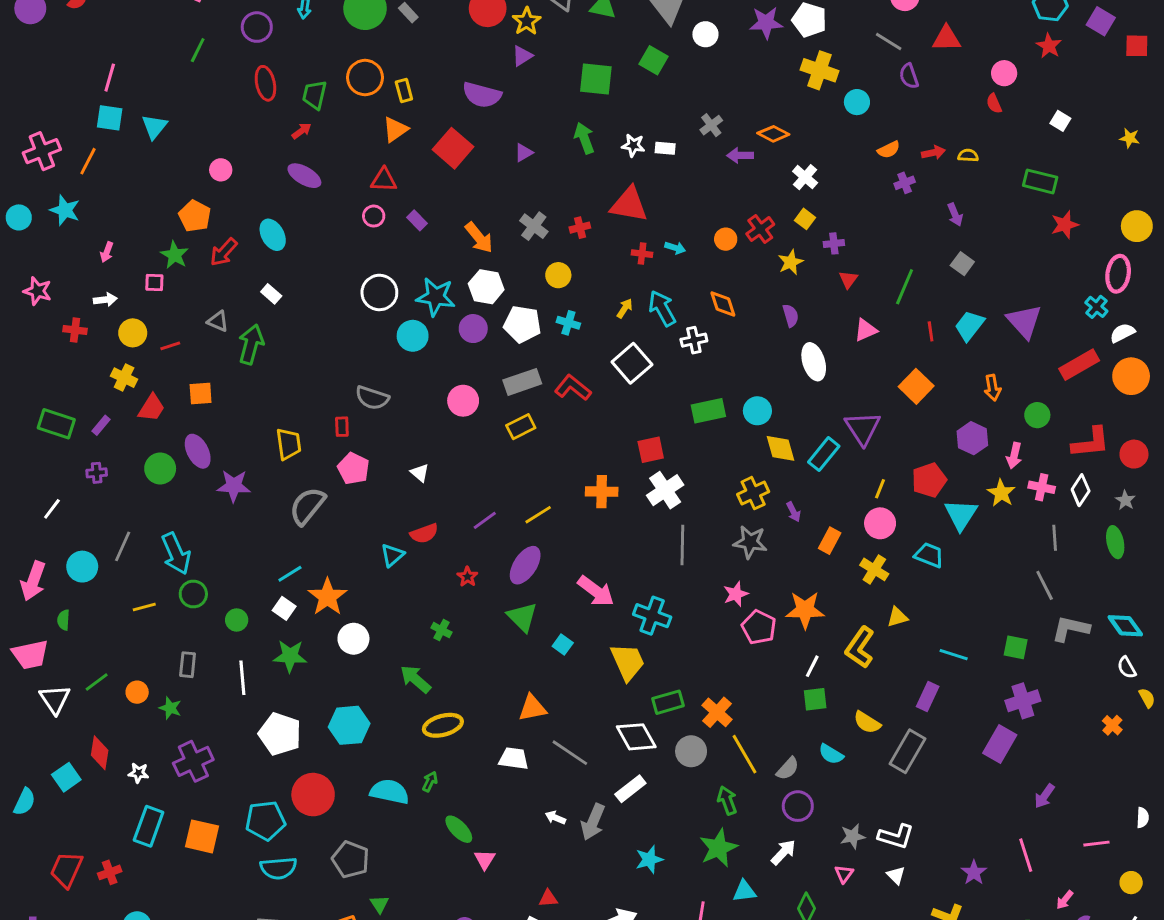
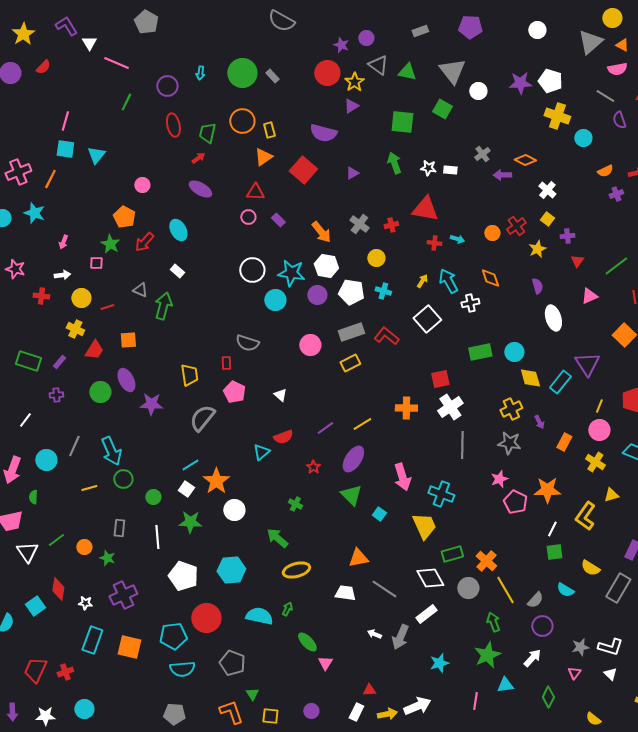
green line: (905, 287) -> (616, 266), turned 30
pink arrow: (596, 591) -> (402, 477), turned 36

